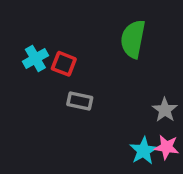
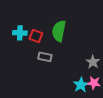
green semicircle: (133, 39) -> (59, 31), moved
cyan cross: (35, 58) -> (20, 33), turned 32

